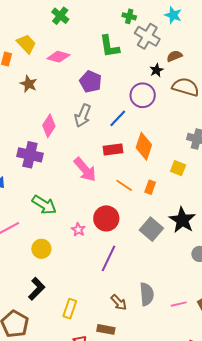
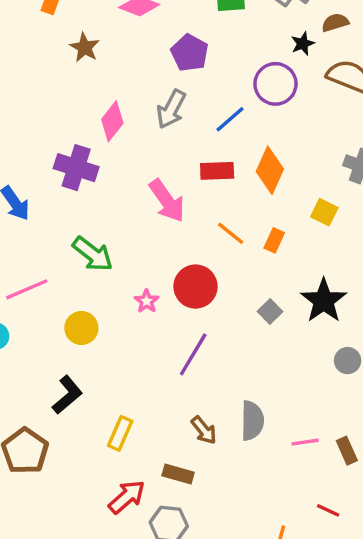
gray square: (151, 229) -> (270, 311), size x0.6

